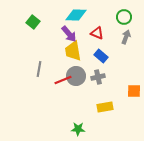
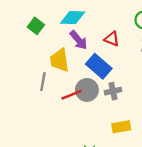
cyan diamond: (76, 15) -> (73, 18), moved
yellow trapezoid: (73, 51) -> (60, 60), moved
blue rectangle: (101, 56) -> (99, 66), moved, size x1.5

